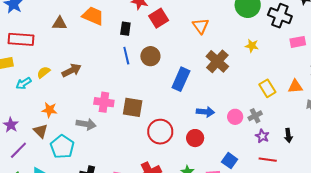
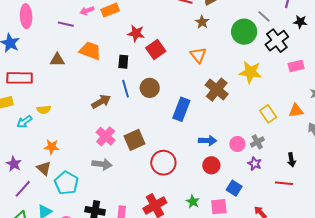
black cross: (280, 16) -> (277, 41), turned 35
yellow star: (252, 46) -> (250, 72), size x1.6
brown arrow: (71, 70) -> (101, 102), moved
yellow semicircle: (44, 72) -> (44, 110), turned -144
pink cross: (104, 102) -> (106, 136), turned 36
brown square: (133, 107) -> (135, 140), turned -30
gray arrow: (86, 124) -> (102, 164), moved
purple star: (262, 136) -> (255, 164), moved
red circle: (195, 138) -> (211, 165), moved
red line: (268, 160) -> (284, 183), moved

